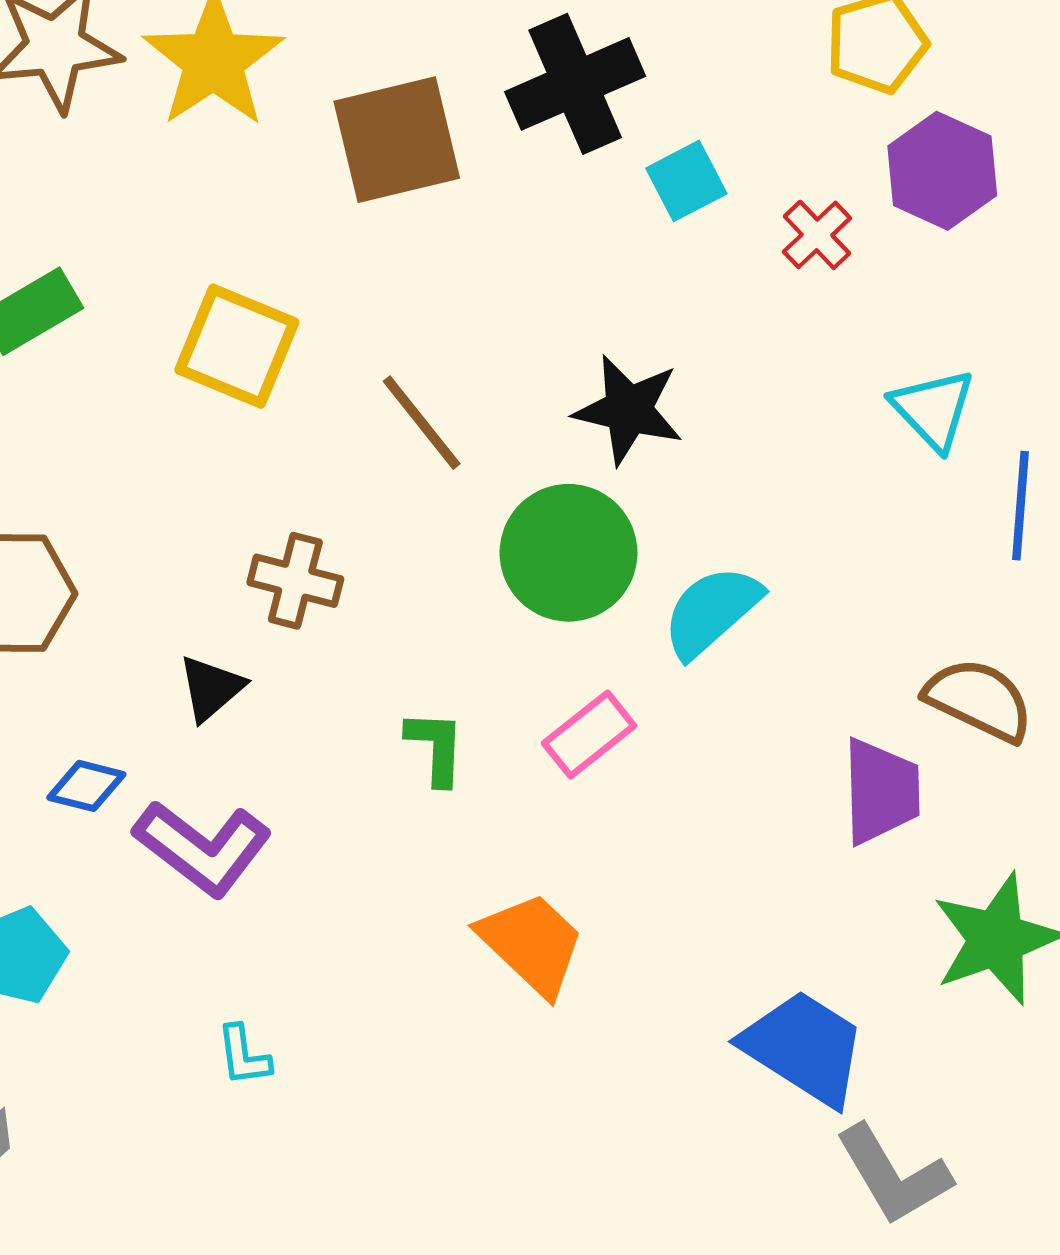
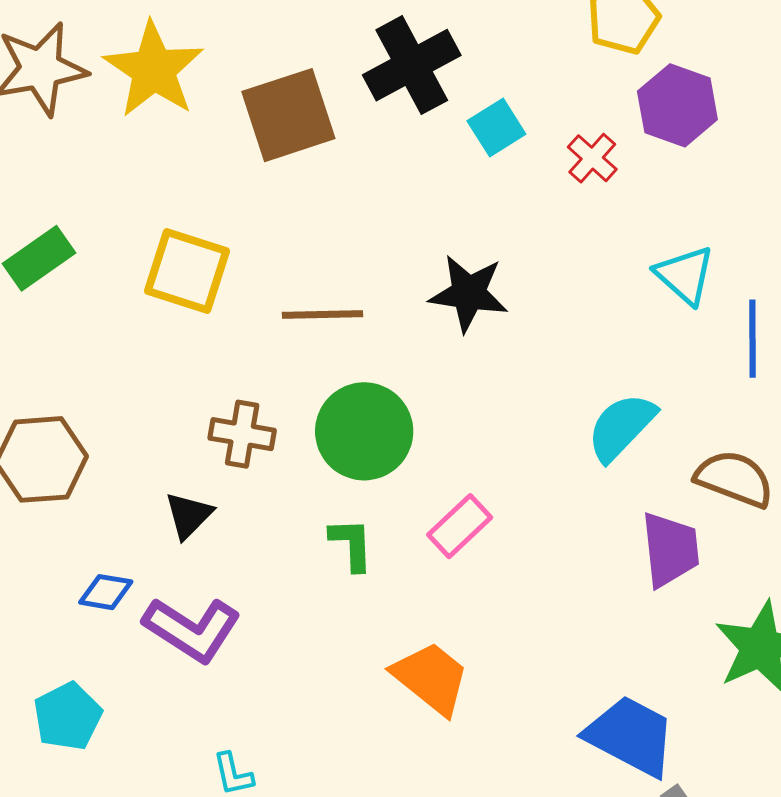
brown line: (422, 423) -> (323, 314), turned -48
green circle: (568, 553) -> (364, 431), moved
cyan semicircle: (712, 611) -> (621, 427), moved

